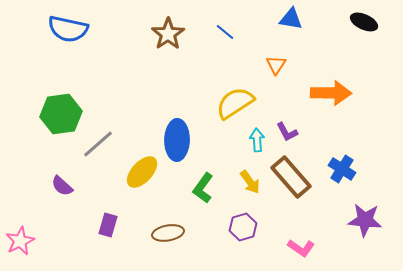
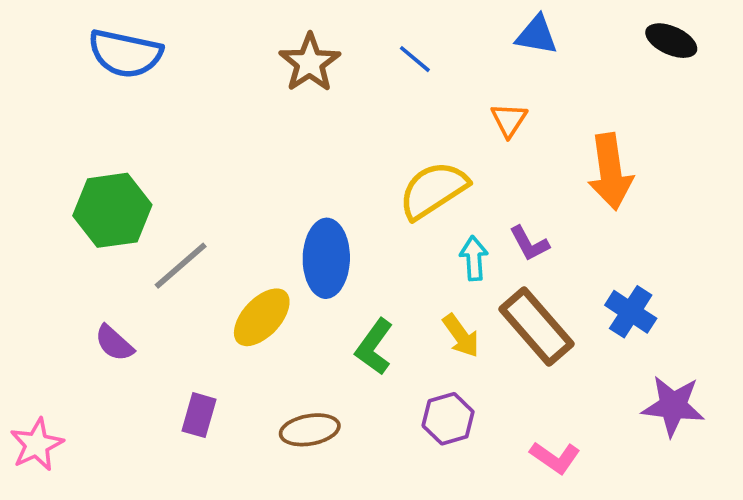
orange arrow: (331, 93) -> (610, 172), turned 81

